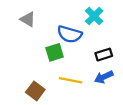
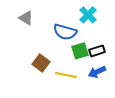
green square: (55, 52) -> (80, 51), moved
brown square: (35, 91) -> (41, 63), moved

